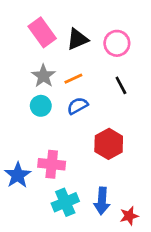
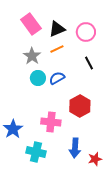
orange line: (73, 79) -> (57, 49), moved
cyan circle: (41, 106) -> (38, 78), moved
pink cross: (52, 164) -> (51, 122), moved
cyan cross: (65, 202) -> (36, 152), moved, turned 36

